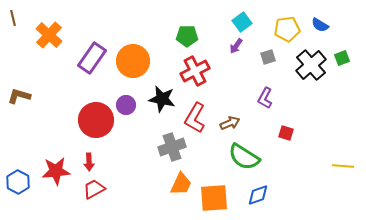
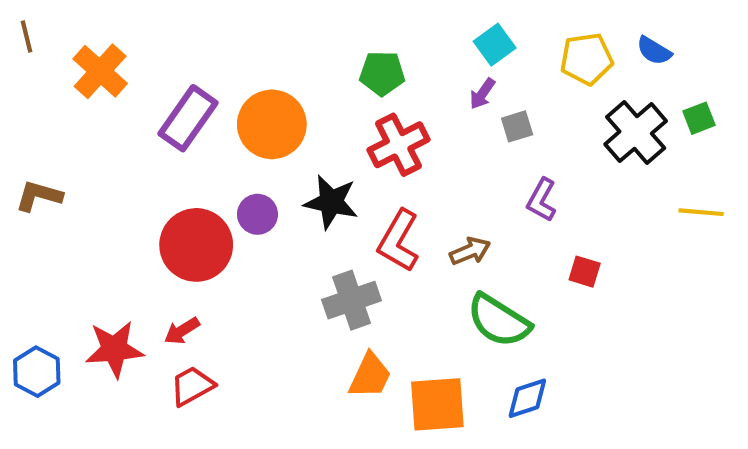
gray square: (268, 57) -> (517, 126), moved
red arrow: (89, 162) -> (182, 331), turned 60
yellow line: (343, 166) -> (701, 212), moved

